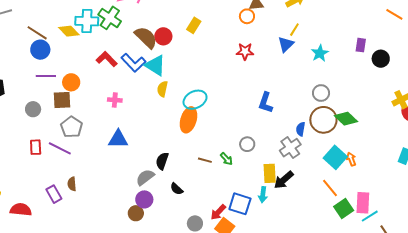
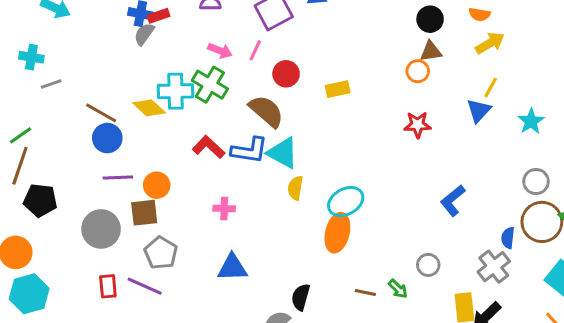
yellow rectangle: (194, 25) -> (338, 89), turned 49
red circle: (163, 36) -> (286, 74), moved
blue L-shape: (133, 63) -> (249, 150), turned -35
blue L-shape: (266, 103) -> (453, 201), turned 35
gray circle: (33, 109) -> (101, 229), size x1.6

